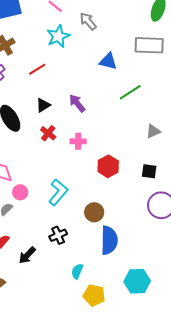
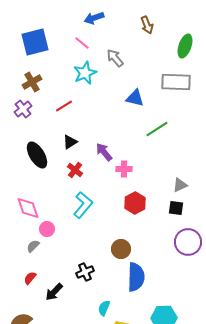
purple arrow: (77, 103) -> (104, 152), moved
gray triangle: (153, 131) -> (180, 185), moved
pink cross: (78, 141) -> (124, 169), moved
cyan L-shape: (58, 192) -> (83, 205), moved

